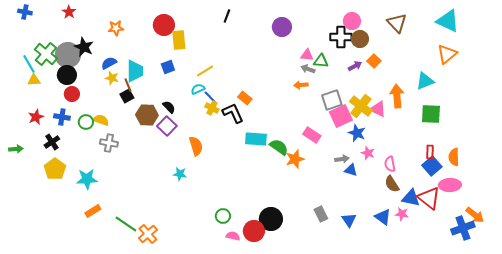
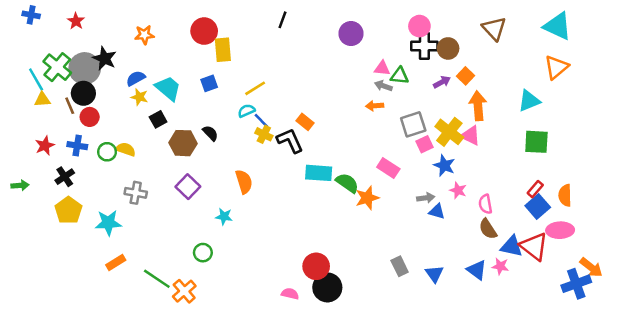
red star: (69, 12) -> (76, 21), moved
pink circle: (352, 21) -> (419, 26), moved
cyan trapezoid: (135, 71) -> (168, 88), turned -50
brown line: (128, 85) -> (70, 106), moved
orange arrow: (397, 96) -> (478, 106), moved
pink square: (341, 116) -> (424, 144), size x0.6
purple square: (167, 126) -> (188, 187), moved
gray cross: (109, 143) -> (136, 193), moved
red rectangle: (430, 152) -> (535, 189), turned 40
green circle: (223, 216) -> (203, 253), moved
black circle: (271, 219) -> (327, 287), moved
red circle: (254, 231) -> (316, 266), moved

